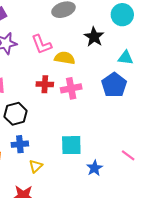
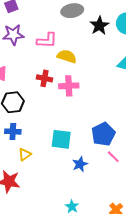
black star: (94, 37) -> (99, 26), moved
pink L-shape: (42, 44) -> (47, 40), turned -75
blue pentagon: (114, 85) -> (103, 134), moved

